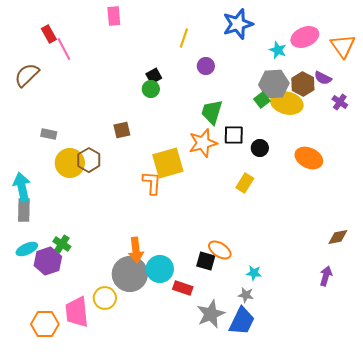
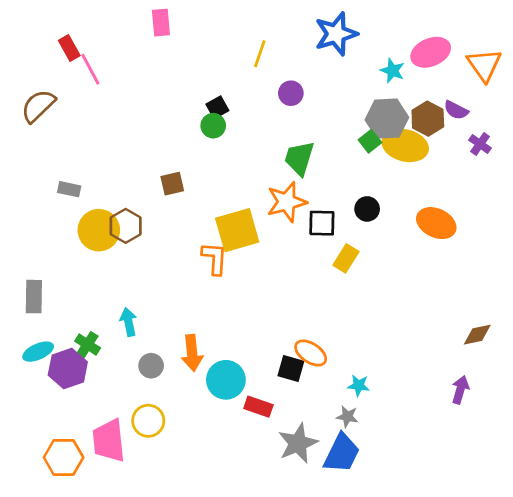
black square: (234, 135) -> (322, 223), moved
cyan arrow: (22, 187) -> (128, 322), moved, size x0.7
gray circle: (130, 274) -> (151, 366), moved, size x0.5

